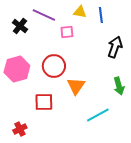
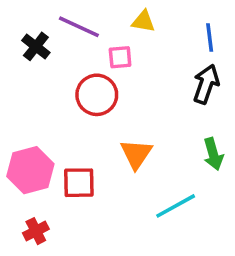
blue line: (101, 15) -> (210, 37), moved
red circle: (54, 66) -> (97, 95), moved
pink hexagon: (17, 69) -> (30, 170), moved

